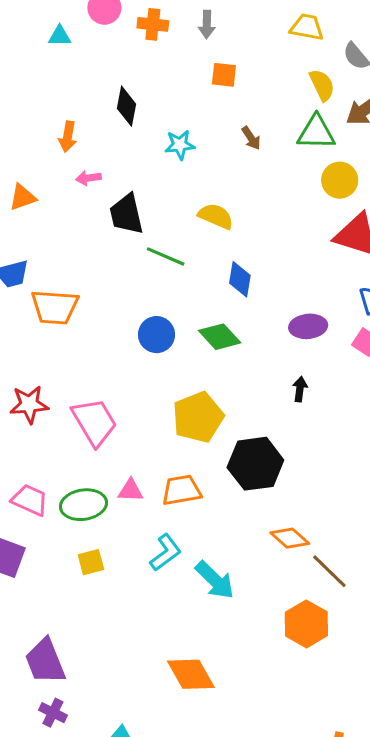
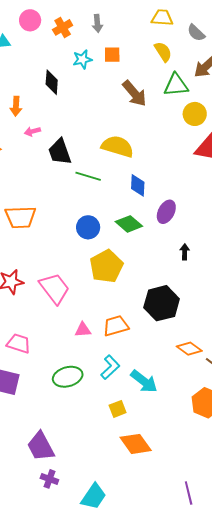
orange cross: (153, 24) -> (63, 27), turned -30
yellow semicircle: (322, 85) -> (163, 52), moved
brown arrow: (251, 138) -> (134, 93), size x1.8
cyan star: (180, 145) -> (82, 59), moved
yellow semicircle: (216, 216) -> (117, 146), size x1.4
purple ellipse: (308, 326) -> (166, 212), moved, turned -50
yellow pentagon: (198, 417) -> (106, 266), moved
green ellipse: (83, 505) -> (68, 377), moved
yellow square: (91, 562) -> (118, 409), moved

